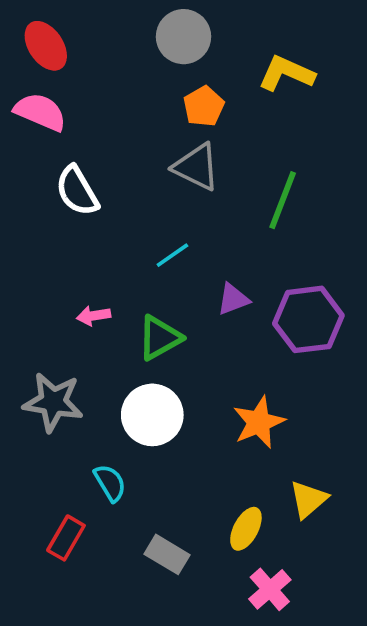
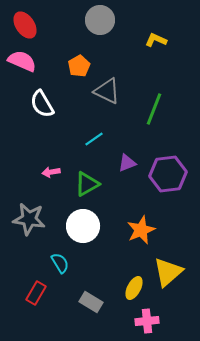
yellow L-shape: (286, 73) -> (156, 40), size x0.7
orange pentagon: (204, 106) -> (79, 66), moved
yellow triangle: (308, 499) -> (168, 272), size x1.4
pink cross: (270, 589) -> (147, 321), turned 35

